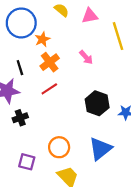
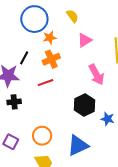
pink triangle: (90, 16) -> (85, 40), moved, turned -35
pink arrow: (86, 57) -> (96, 75), moved, size x1.5
black line: (20, 68) -> (24, 58), turned 32

